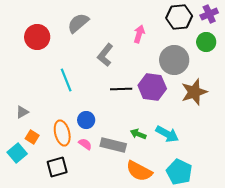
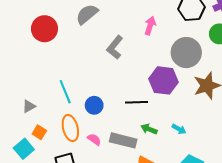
cyan line: (66, 80) -> (65, 92), moved
black line: (121, 89) -> (137, 102), moved
blue circle: (86, 120) -> (94, 105), moved
cyan arrow: (167, 134) -> (179, 129), size x0.6

